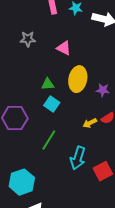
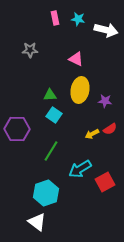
pink triangle: (64, 48) -> (76, 59), moved
cyan arrow: (78, 158) -> (80, 169), turned 40
cyan hexagon: (22, 182) -> (46, 193), moved

